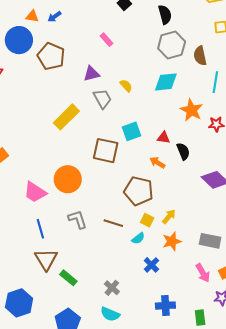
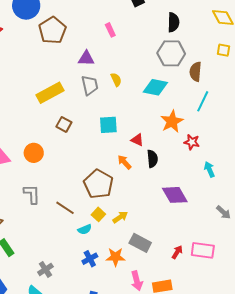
brown square: (106, 151) -> (64, 124), moved, size x0.6
orange circle: (68, 179) -> (34, 153), size x0.7
orange star: (172, 241) -> (116, 257), moved
gray rectangle: (210, 241) -> (140, 243), moved

